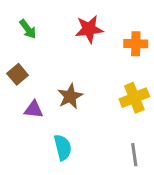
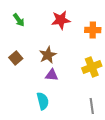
brown square: (18, 74) -> (16, 58), moved
brown star: (70, 96) -> (48, 55), moved
purple triangle: (34, 109) -> (52, 75), moved

